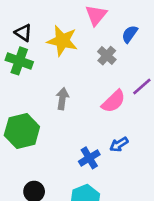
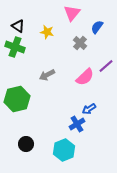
yellow star: (62, 41) -> (47, 32), size x0.6
gray arrow: (62, 99) -> (47, 75), turned -126
blue cross: (89, 158) -> (77, 124), moved

